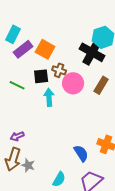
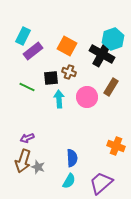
orange square: (45, 49) -> (67, 46), moved
pink circle: (73, 83) -> (87, 97), moved
blue semicircle: (81, 153) -> (72, 158), moved, turned 30

